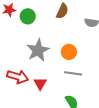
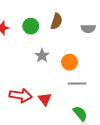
green circle: (28, 16) -> (31, 26), moved
gray star: (38, 50) -> (42, 56), moved, size x0.6

